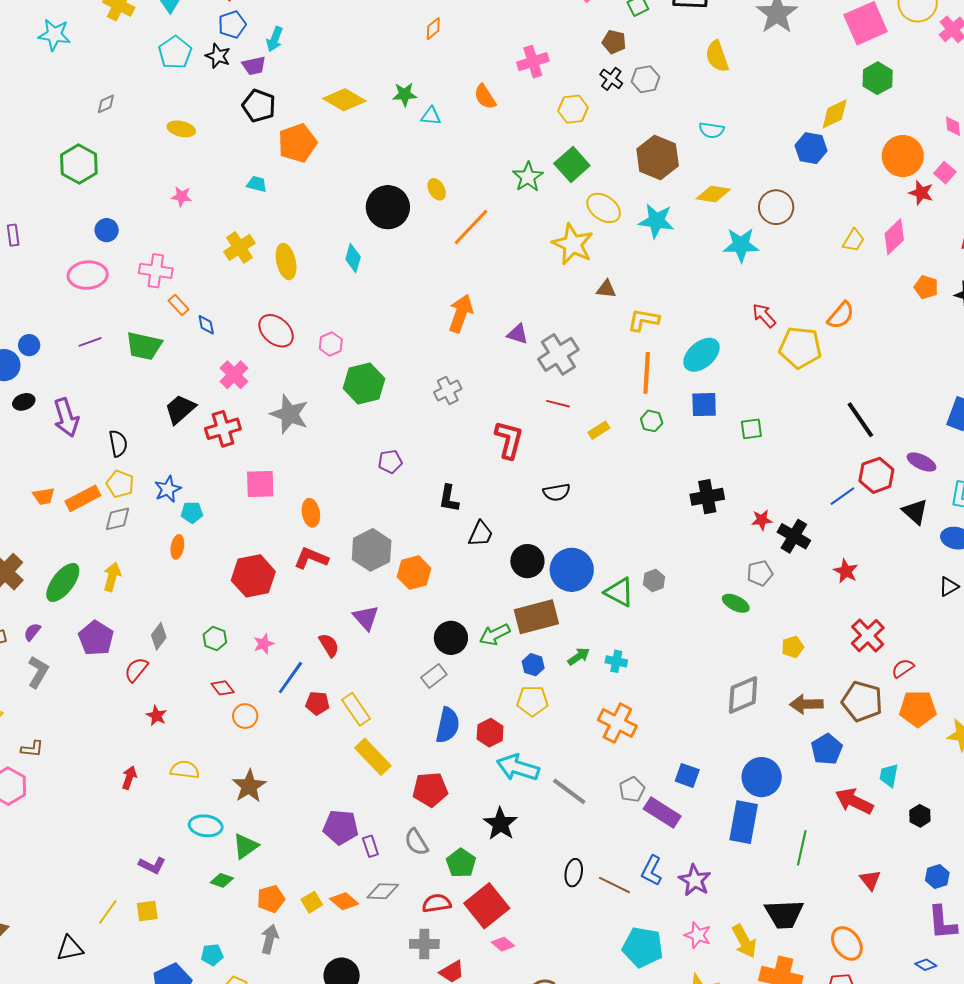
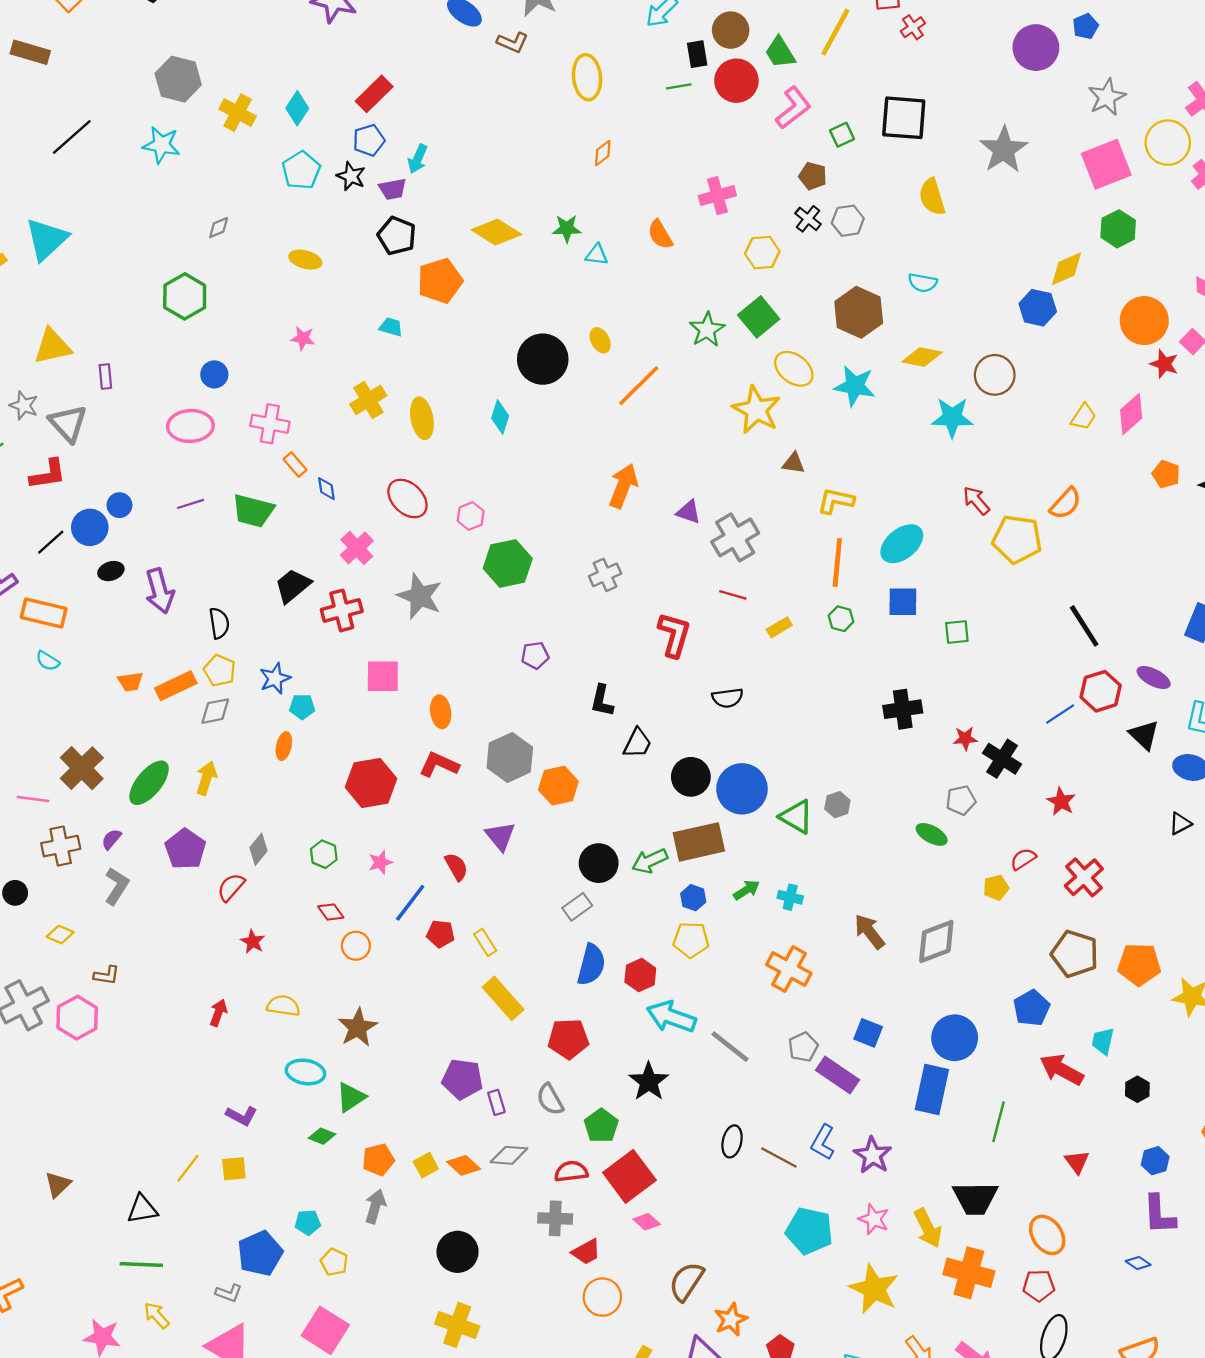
red semicircle: (903, 668) -> (1023, 859), moved
brown arrow: (806, 704) -> (869, 932), moved, turned 52
yellow rectangle: (356, 709) -> (485, 942), size x0.7

